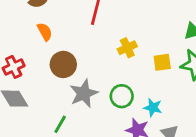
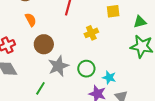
yellow square: (162, 62) -> (113, 11), moved

